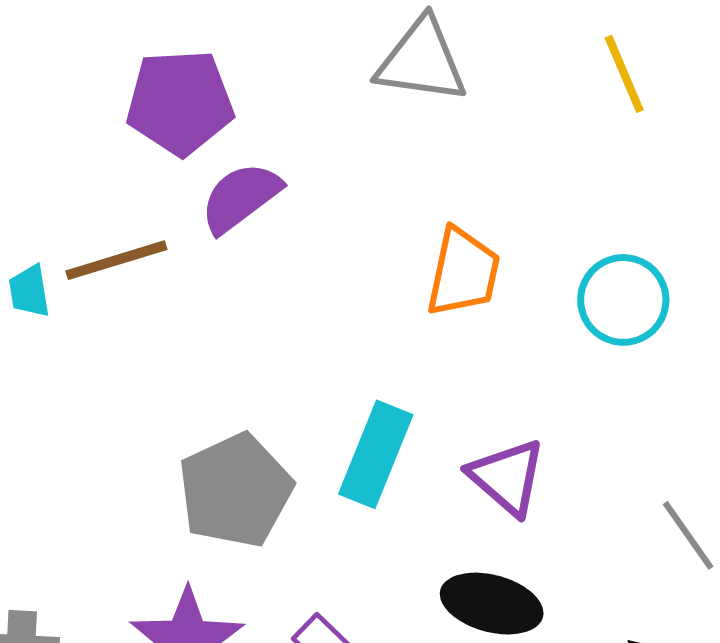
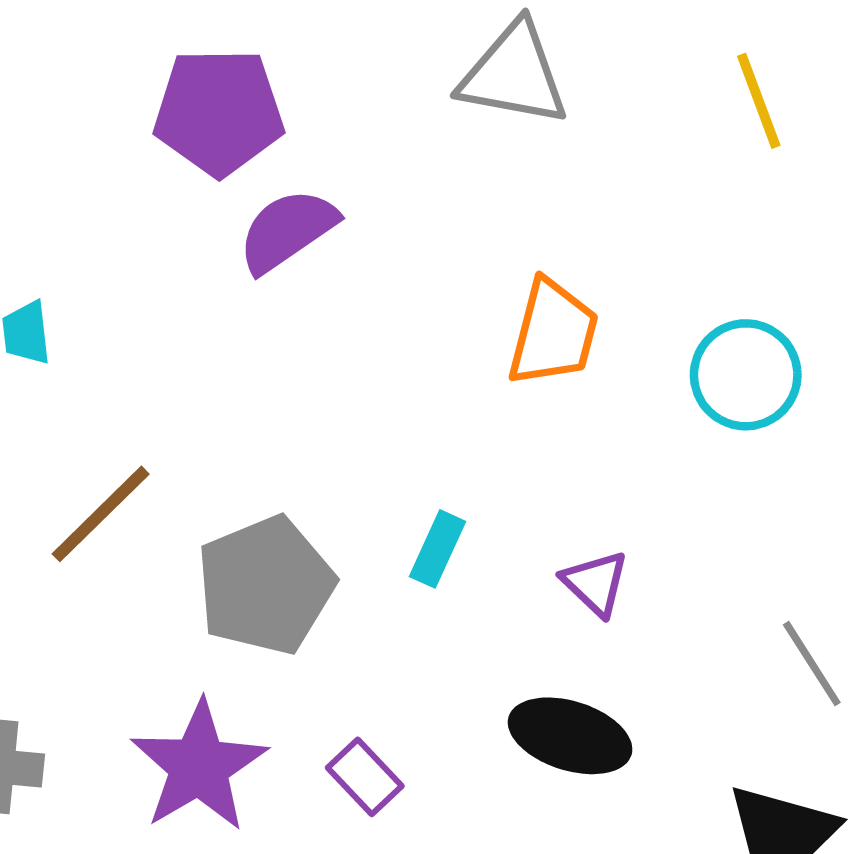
brown line: (116, 260) -> (101, 514), moved, turned -30
cyan rectangle: (376, 454) -> (437, 549), size x0.6
purple triangle: (507, 477) -> (595, 583), size x0.7

